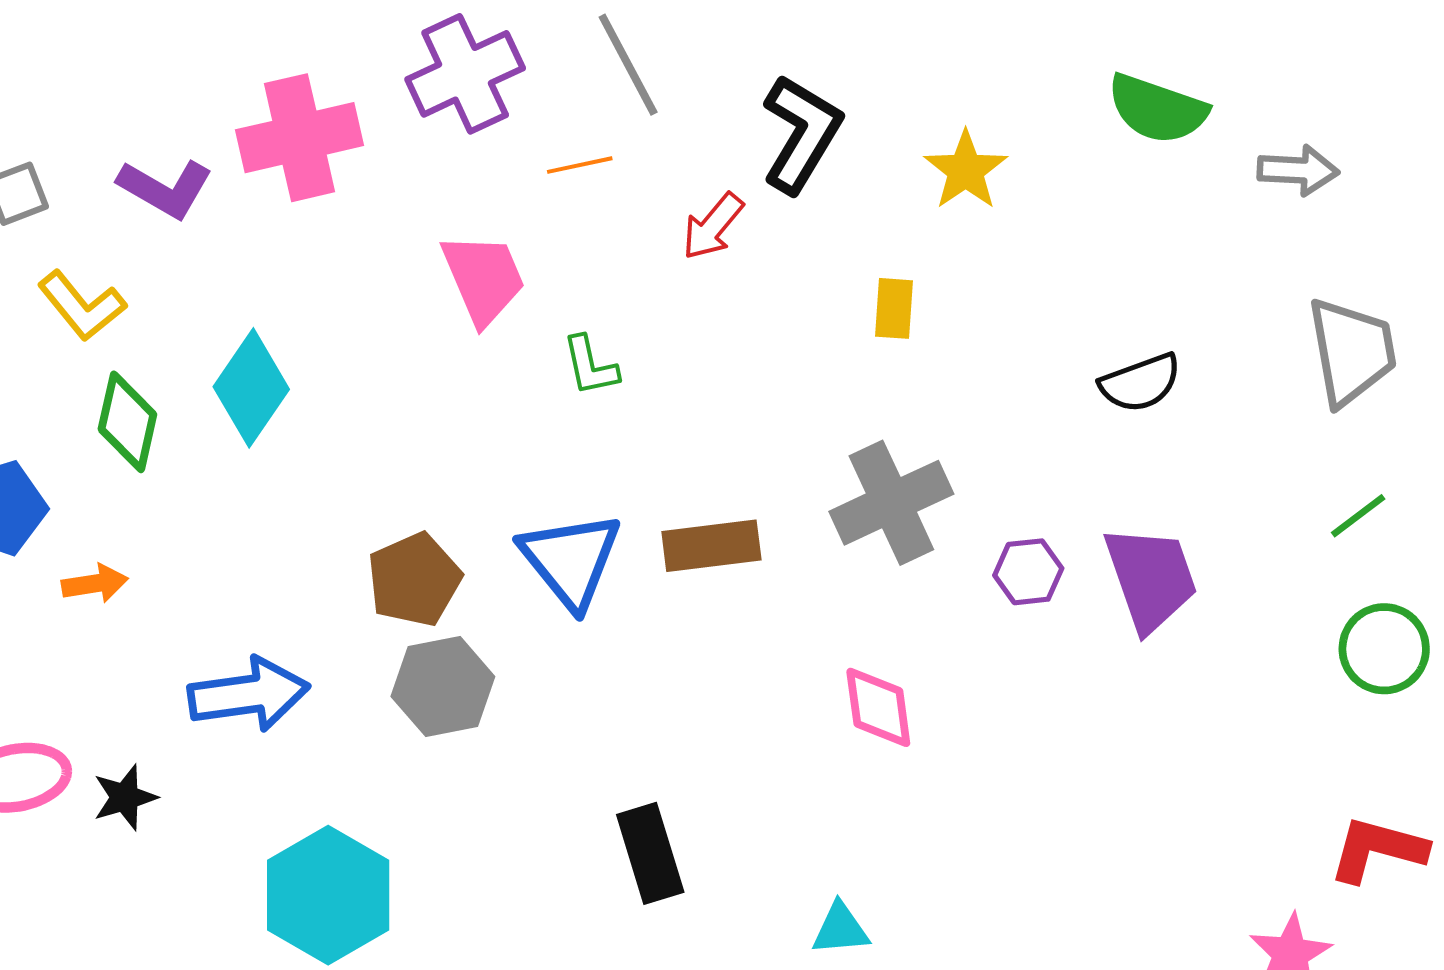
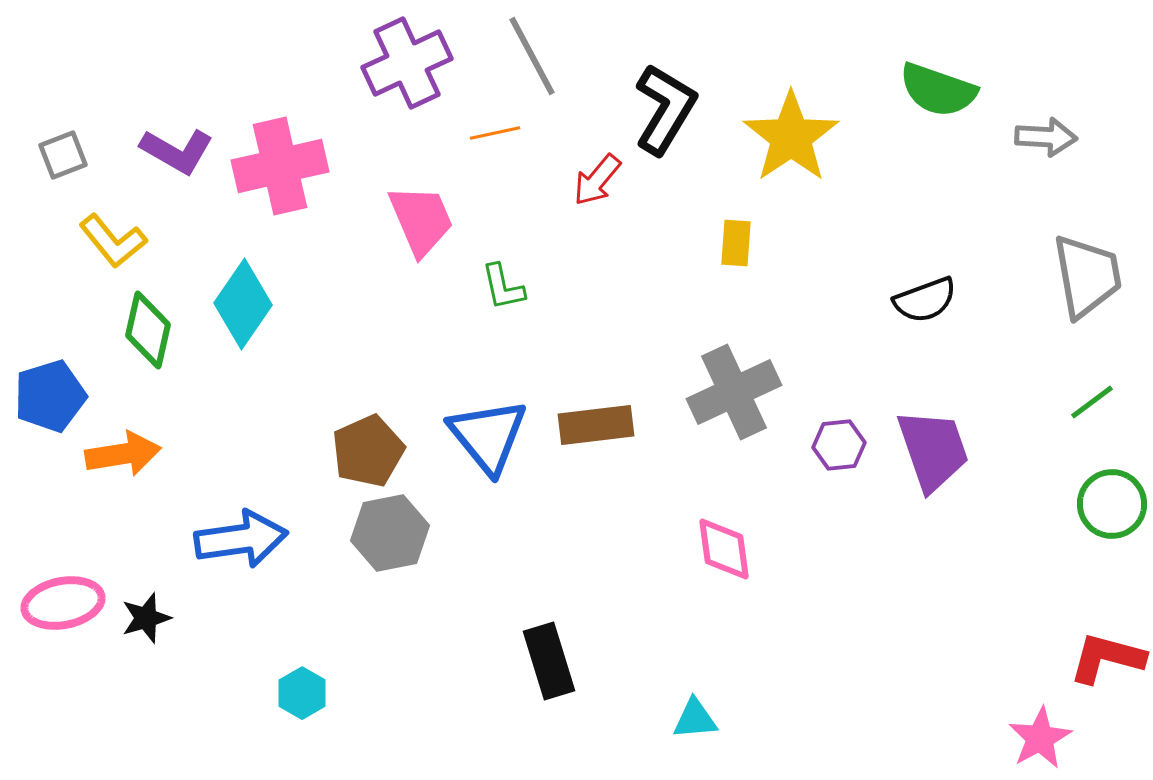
pink cross: (299, 138) -> (280, 166), moved
yellow star: (966, 170) -> (791, 137), size x1.5
orange arrow: (95, 584) -> (123, 454), size x1.5
cyan hexagon: (328, 895) -> (302, 693), size x0.5

